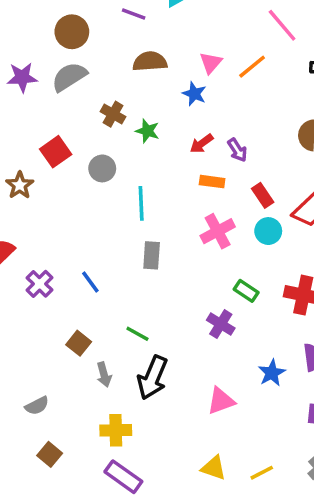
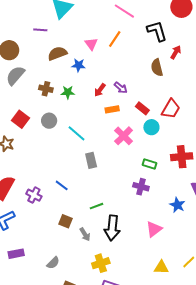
blue star: (194, 94) -> (79, 65), moved
cyan line: (141, 203) -> (77, 133), turned -30
green line: (137, 334) -> (97, 206), turned -32

